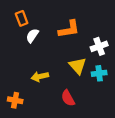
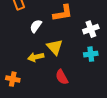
white semicircle: (32, 36) -> (36, 26), moved
yellow triangle: (78, 66) -> (55, 47), moved

